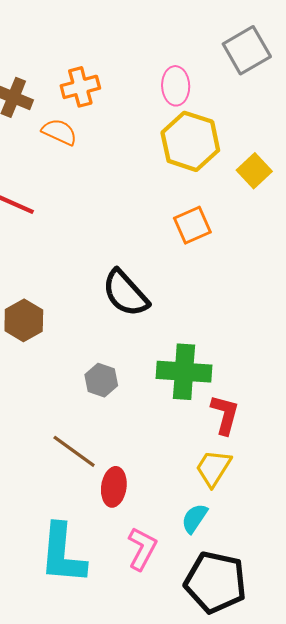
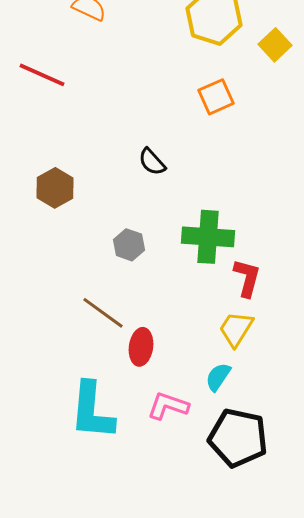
black semicircle: (125, 293) -> (152, 162), size x0.6
pink L-shape: (142, 549) -> (168, 406), turned -99

